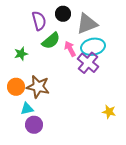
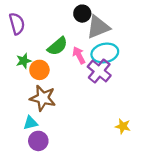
black circle: (63, 14) -> (82, 14), moved
purple semicircle: (39, 21) -> (17, 24), moved
orange circle: (16, 87) -> (39, 70), moved

